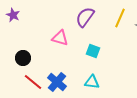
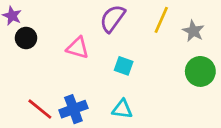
black circle: (23, 58) -> (26, 38), moved
blue cross: (57, 82) -> (73, 109), turned 30

